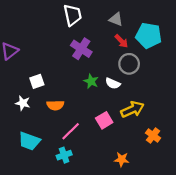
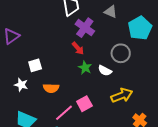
cyan pentagon: (149, 36) -> (140, 28), turned 30
red arrow: (121, 41) -> (78, 48), moved
purple cross: (81, 49) -> (85, 28), moved
pink square: (104, 120) -> (84, 104), moved

